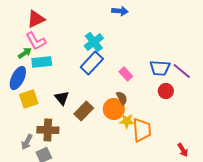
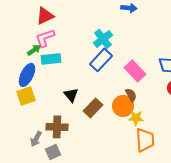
pink L-shape: (36, 41) -> (45, 38), turned 100
pink rectangle: (126, 74) -> (135, 71), size x1.5
yellow square: (29, 99) -> (26, 96), moved
orange trapezoid: (142, 130) -> (145, 140), moved

